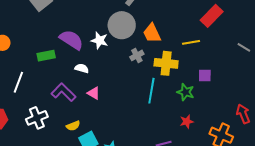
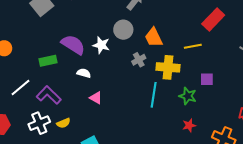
gray circle: (122, 25) -> (123, 30), size x0.7
white line: (18, 82) -> (20, 88), turned 30
purple L-shape: (63, 92) -> (49, 95), moved
yellow semicircle: (73, 126) -> (63, 123), moved

